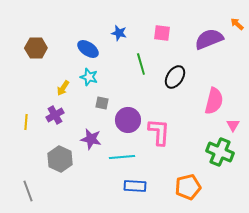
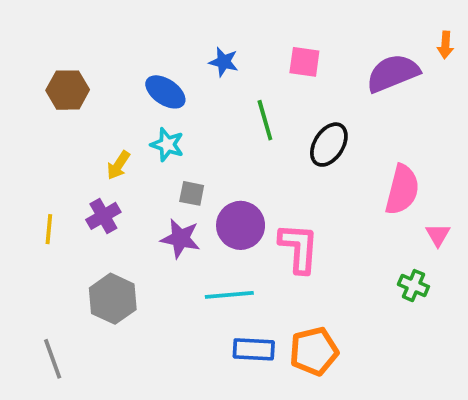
orange arrow: (237, 24) -> (445, 45), turned -128
purple star: (91, 139) -> (180, 239), moved
green cross: (220, 152) -> (413, 286), size x0.6
orange pentagon: (188, 187) -> (314, 351), moved

